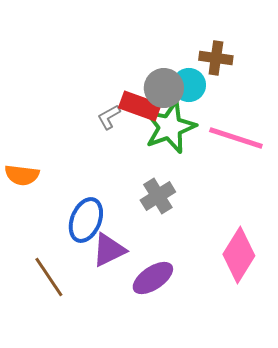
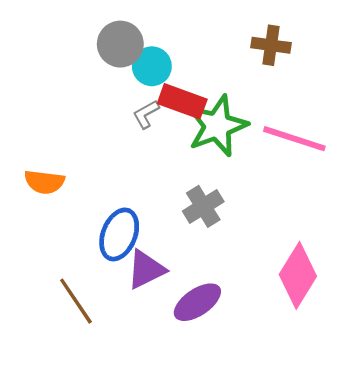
cyan circle: (189, 85) -> (152, 66), moved
gray circle: (164, 88) -> (120, 44), moved

